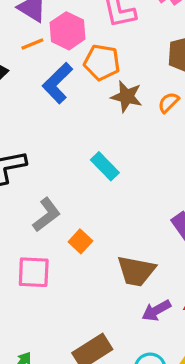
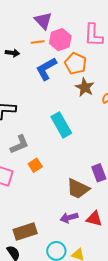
cyan rectangle: (105, 166) -> (61, 125), size x1.4
brown trapezoid: (136, 271) -> (78, 189), moved

